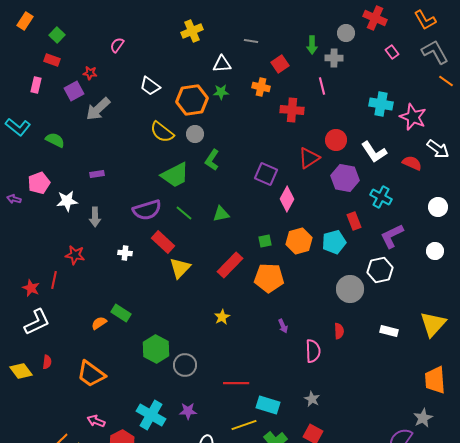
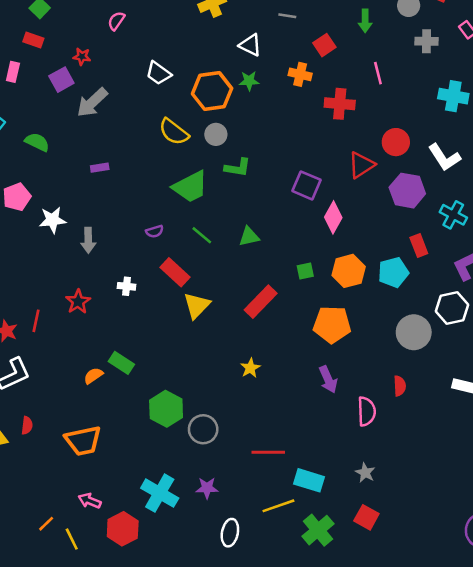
gray cross: (334, 58) -> (426, 41), moved
white triangle: (222, 64) -> (250, 45), turned 30
green L-shape: (212, 160) -> (238, 168), turned -115
purple rectangle: (97, 174) -> (100, 168), moved
purple semicircle: (147, 210) -> (155, 231), size x0.5
red star: (75, 255) -> (78, 302), moved, turned 30
orange pentagon: (269, 278) -> (332, 325), moved
purple arrow: (283, 326) -> (328, 379), size x1.5
orange trapezoid: (91, 374) -> (83, 441), turned -48

